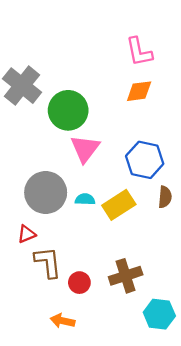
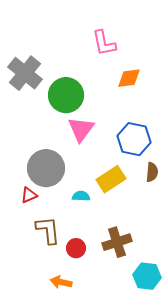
pink L-shape: (139, 52) -> (104, 43), moved
cyan semicircle: (85, 199) -> (81, 196), moved
red triangle: (26, 234) -> (29, 195), moved

